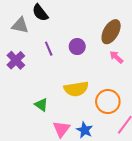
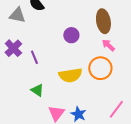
brown ellipse: (111, 32) -> (103, 21), turned -40
purple line: (49, 49) -> (34, 57), moved
orange circle: (108, 102) -> (100, 68), moved

